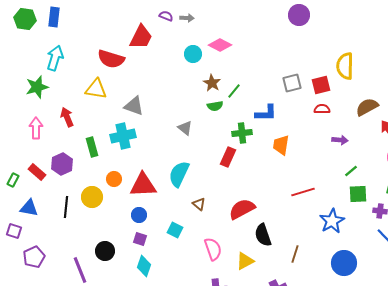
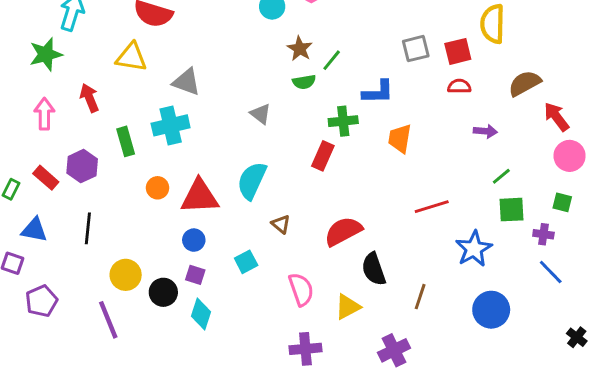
yellow circle: (92, 197) -> (126, 275), moved
cyan square: (175, 230) -> (246, 262), turned 35
black circle: (105, 251) -> (163, 292), moved

